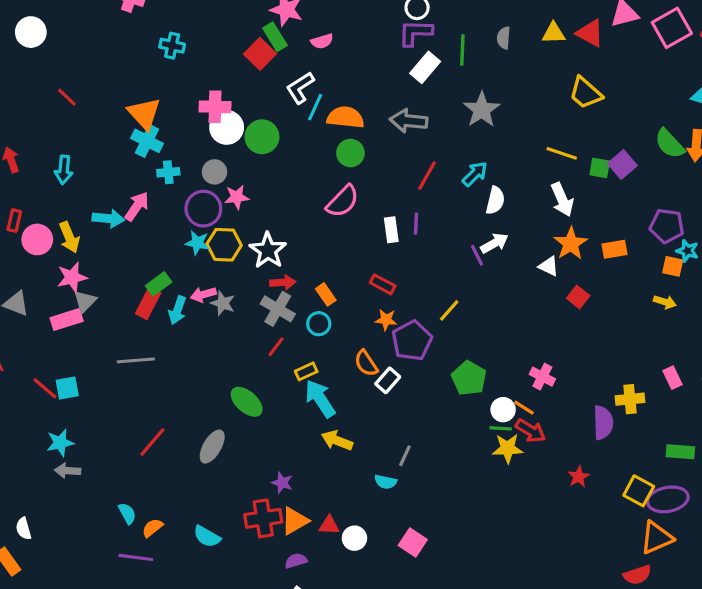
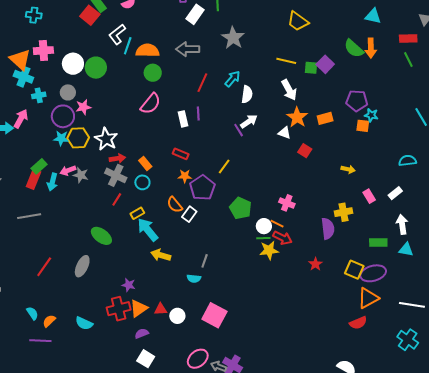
pink cross: (215, 107) -> (43, 51), moved
yellow arrow: (665, 302) -> (348, 169), moved
pink square: (413, 543) -> (214, 315), size x1.4

